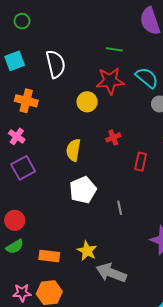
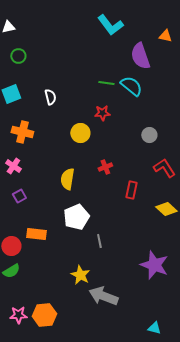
white semicircle: (56, 64) -> (50, 97), size x0.6
cyan semicircle: (147, 78) -> (131, 86), moved
red star: (110, 81) -> (102, 113), size x0.6
purple square: (23, 168) -> (19, 196), size x0.6
gray line: (120, 208) -> (99, 241), moved
orange rectangle: (49, 256) -> (36, 234), moved

